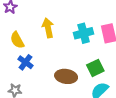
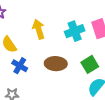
brown ellipse: (66, 76) -> (56, 64), moved

